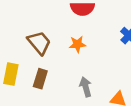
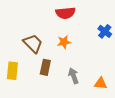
brown rectangle: (40, 79) -> (45, 67), moved

